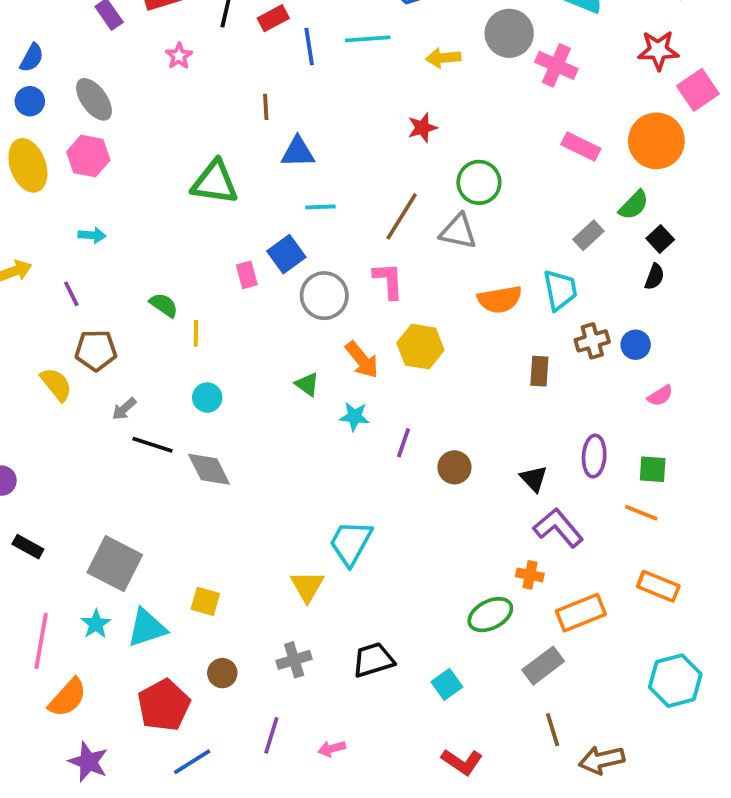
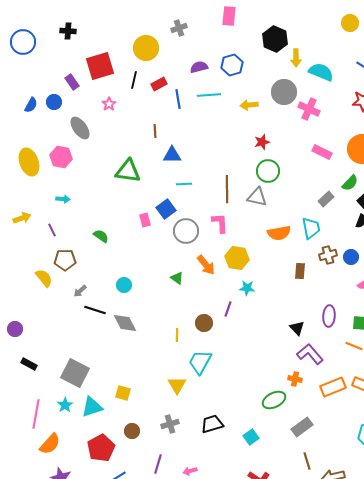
gray ellipse: (94, 99) -> (80, 128), moved
blue circle: (30, 101) -> (54, 102), moved
red star: (422, 128) -> (262, 142), moved
brown line: (402, 216) -> (227, 189), turned -32
yellow line: (196, 333) -> (177, 335), moved
cyan star: (354, 416) -> (247, 288), moved
brown circle: (454, 467) -> (204, 323), moved
orange rectangle: (581, 613) -> (333, 387), moved

